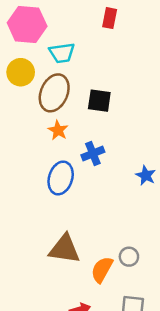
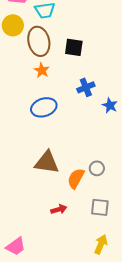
brown ellipse: (54, 93) -> (39, 41), turned -36
blue cross: (93, 153) -> (86, 87), moved
blue ellipse: (61, 178) -> (44, 107), turned 55

